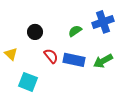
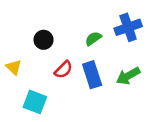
red semicircle: (51, 56) -> (63, 70), turned 84
blue rectangle: (74, 60) -> (92, 75), turned 60

